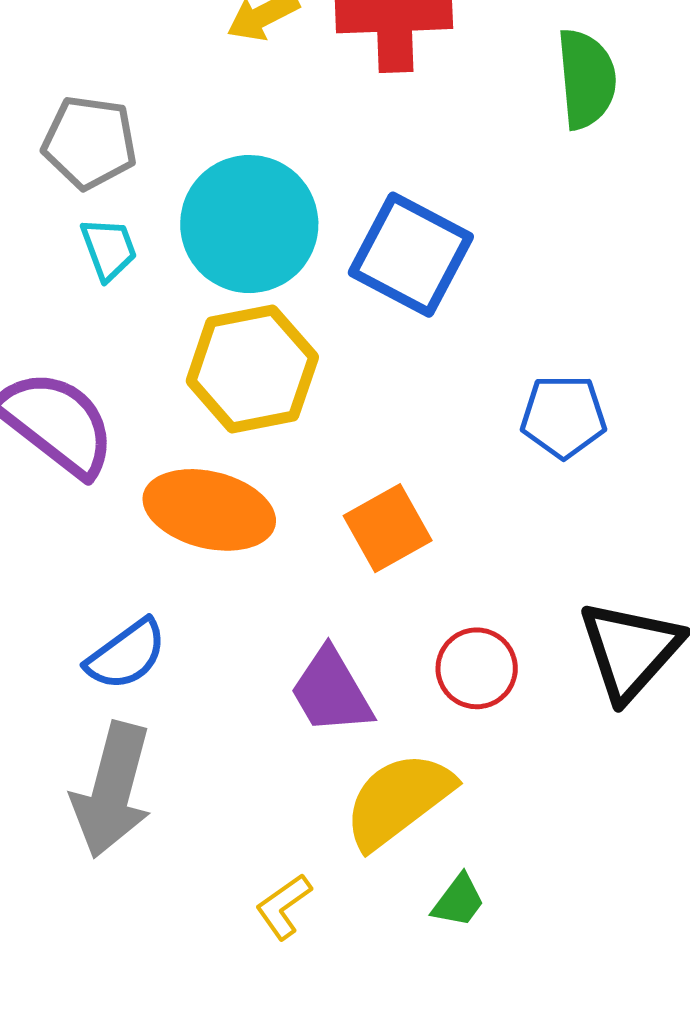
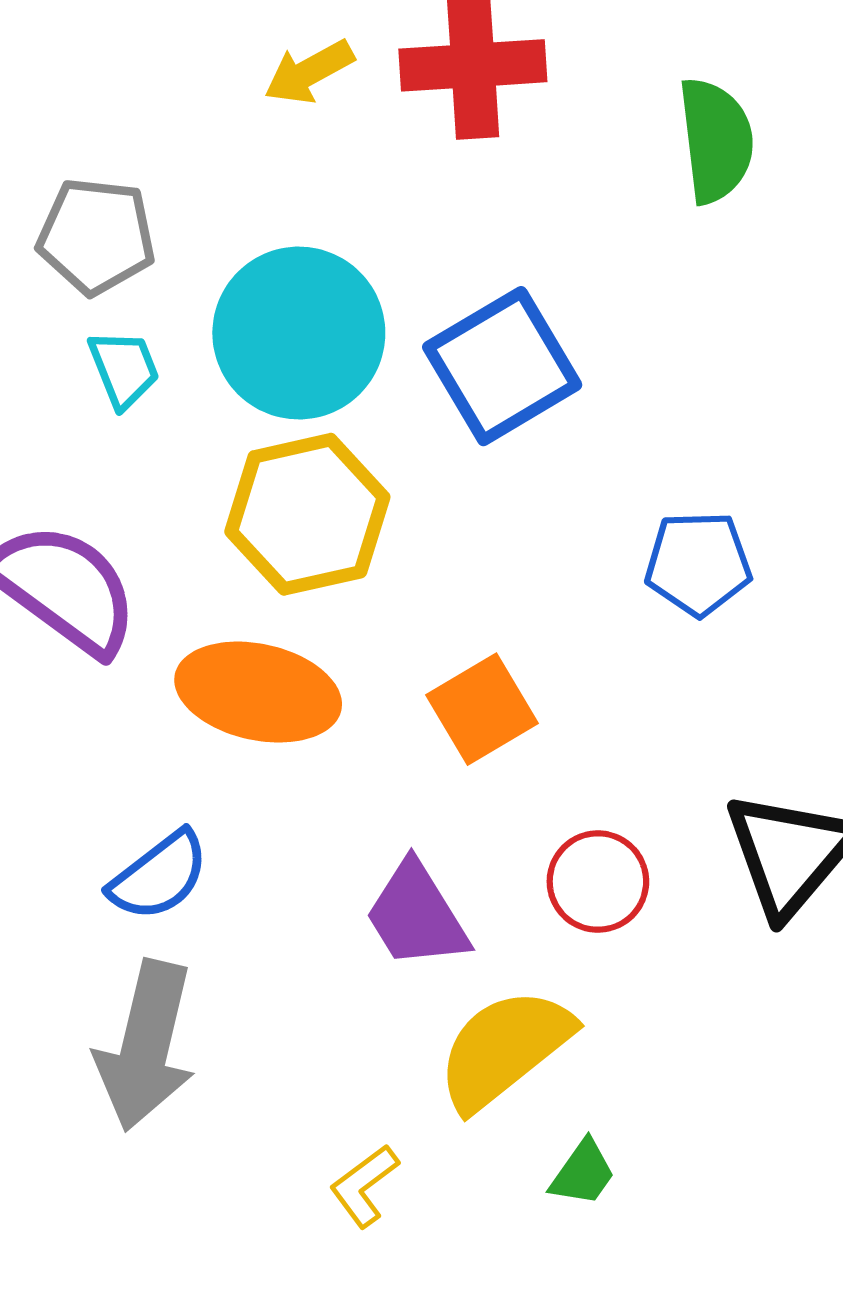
blue square: (411, 255) -> (502, 366), turned 33

